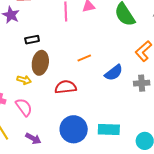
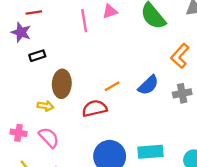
black rectangle: (32, 40) -> (37, 56), moved
orange line: (84, 58) -> (112, 86), moved

